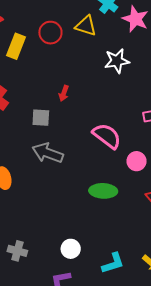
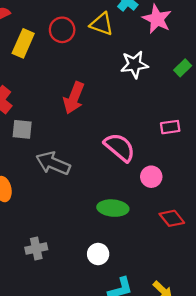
red arrow: (64, 93) -> (74, 98), size x1.8
gray square: (41, 118) -> (22, 129), moved
white circle: (71, 249) -> (98, 254), moved
gray cross: (17, 251) -> (36, 248), moved, turned -30

